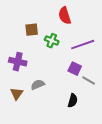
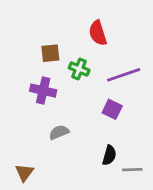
purple cross: (18, 62) -> (43, 91), moved
gray line: (89, 81) -> (132, 170), moved, turned -32
brown triangle: (17, 94) -> (24, 173), moved

